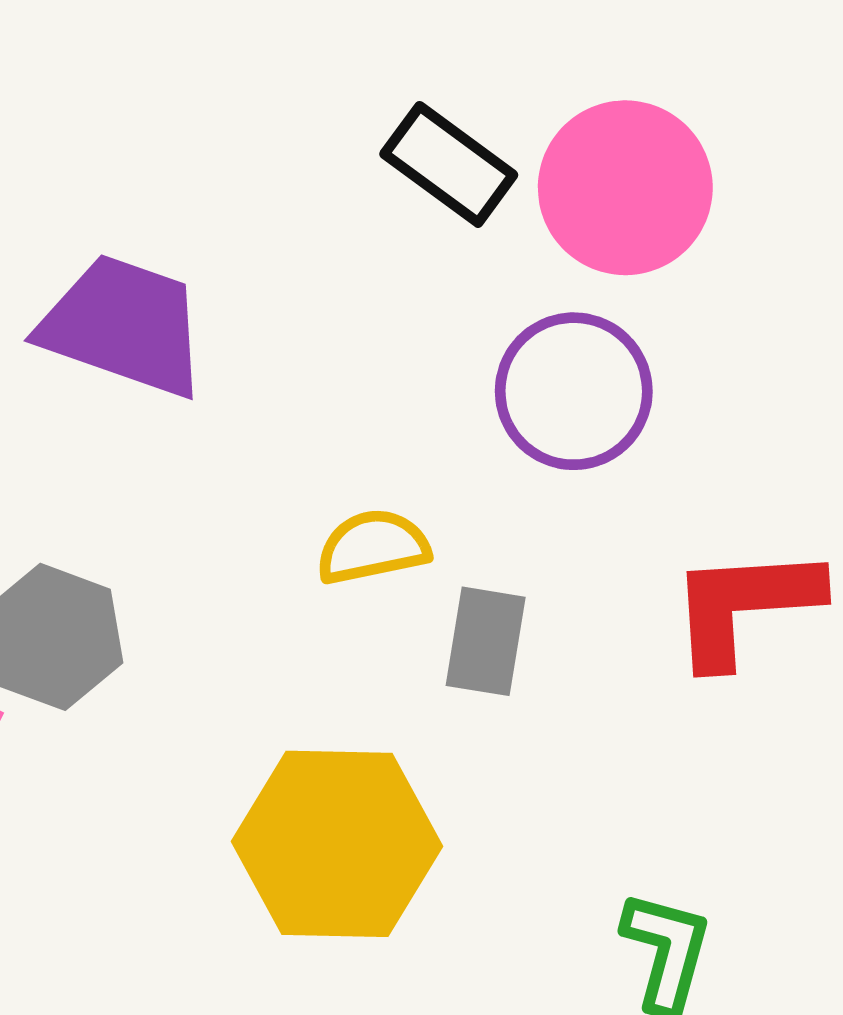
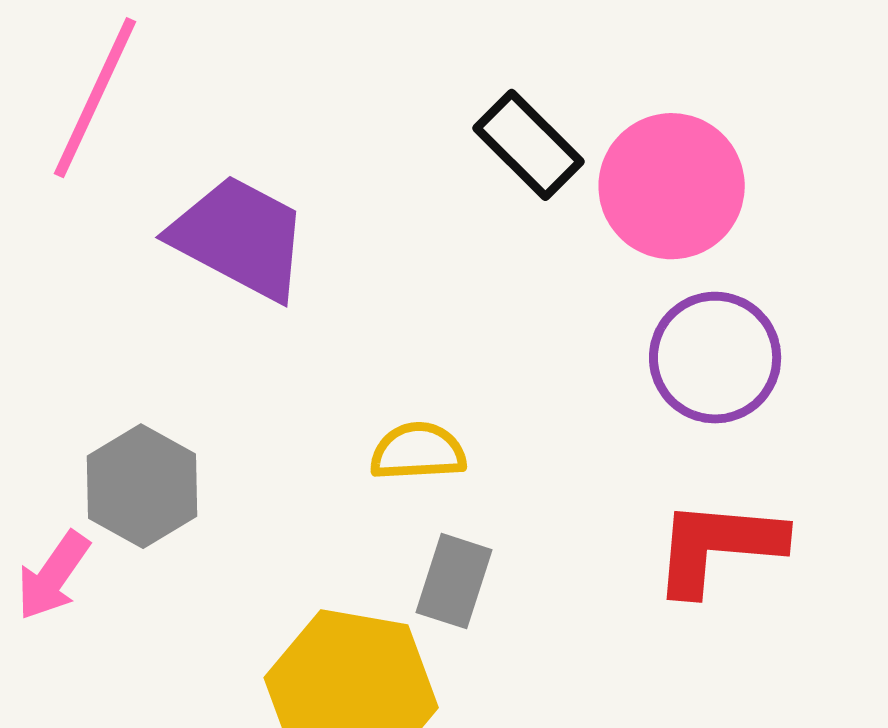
purple circle: (574, 391) -> (715, 358), moved
gray rectangle: (486, 641) -> (454, 581), moved

